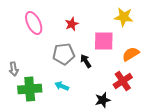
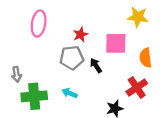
pink ellipse: (34, 23) -> (39, 24), turned 35
red star: (72, 24) -> (80, 35), moved
orange semicircle: (131, 54) -> (146, 58), turned -66

